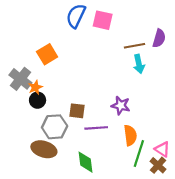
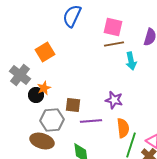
pink square: (103, 20) -> (113, 27), moved
brown line: (135, 46) -> (114, 44), moved
orange star: (35, 87) -> (44, 88), moved

